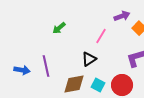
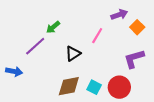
black triangle: (89, 59) -> (73, 54), moved
purple line: (46, 66) -> (35, 46), moved, turned 60

